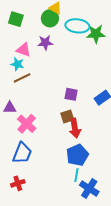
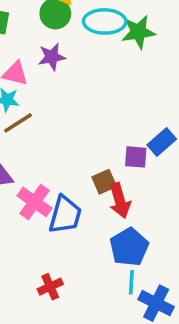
purple square: (71, 94) -> (136, 157), moved
blue trapezoid: (22, 153) -> (65, 215), moved
red cross: (18, 183) -> (50, 287), moved

